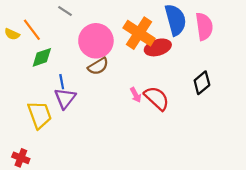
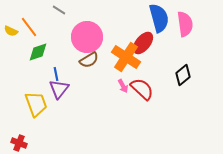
orange cross: (139, 33) -> (126, 57), moved
red ellipse: (158, 47) -> (143, 43), turned -35

